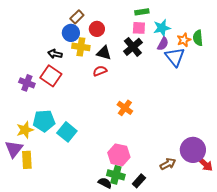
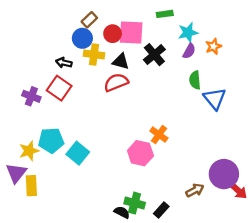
pink square: (139, 28) -> (131, 32), moved, size x1.6
green semicircle: (198, 38) -> (195, 80), moved
blue triangle: (175, 57) -> (215, 99), moved
red semicircle: (100, 71) -> (116, 82), size x1.5
orange cross: (125, 108) -> (159, 135), moved
pink hexagon: (119, 155) -> (140, 153), moved

